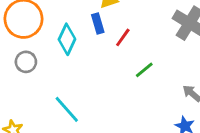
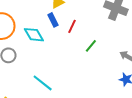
cyan diamond: (67, 39) -> (34, 35), turned -45

